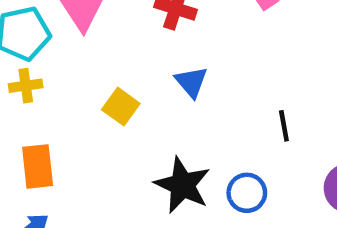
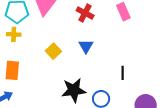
black star: (182, 185) -> (74, 90), turned 30

